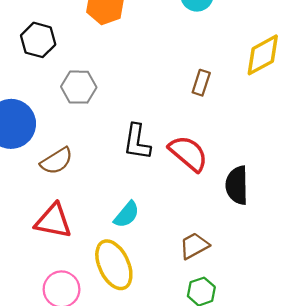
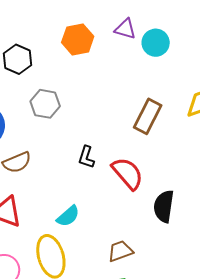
brown rectangle: (201, 83) -> (148, 116), size x1.6
black L-shape: (137, 142) -> (86, 157), size x0.7

